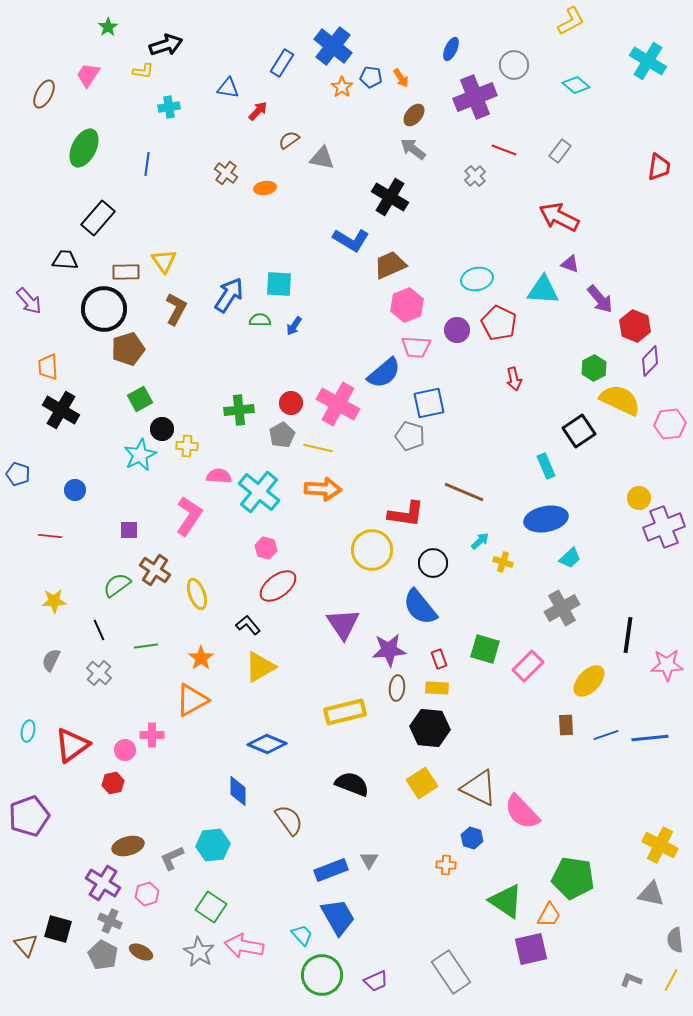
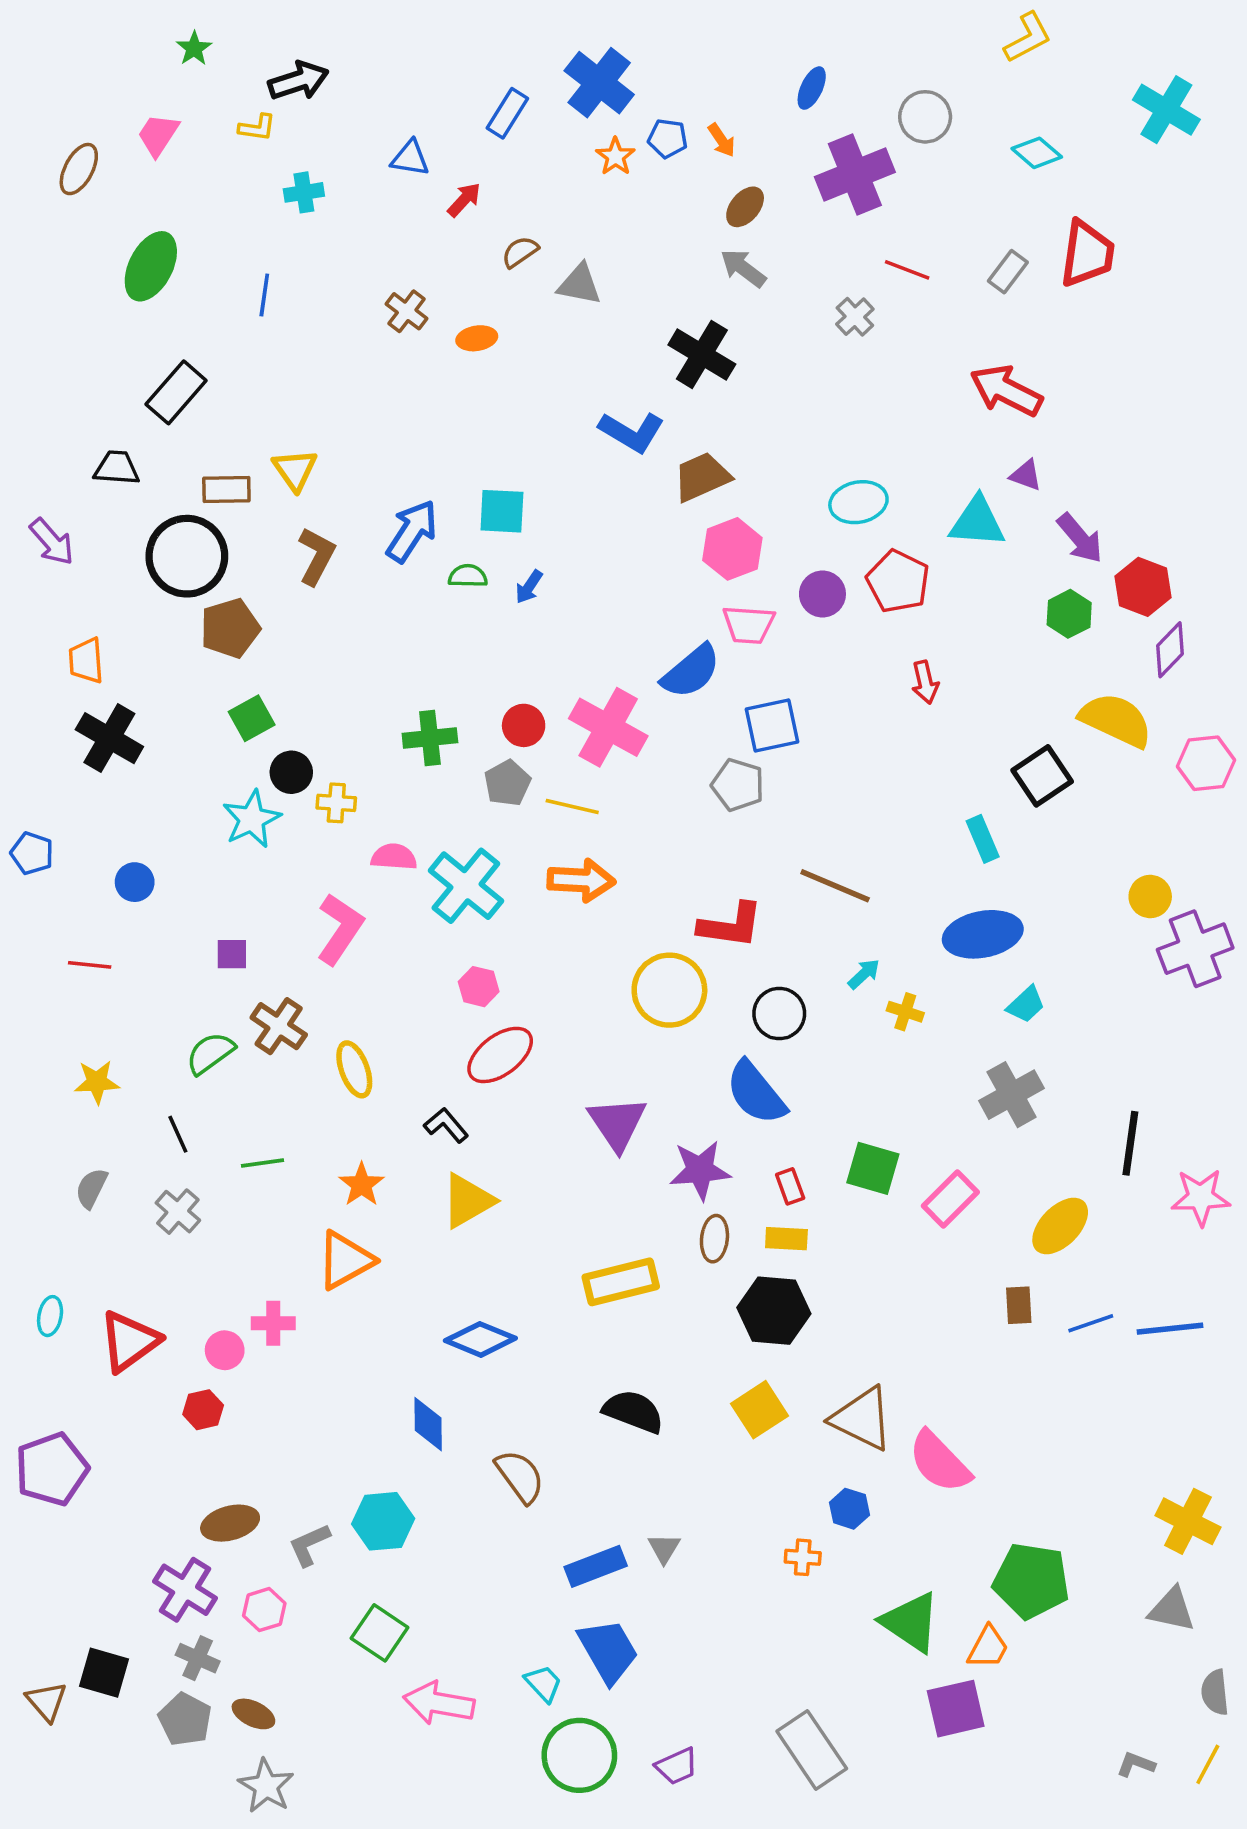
red trapezoid: (659, 167) -> (1087, 254), moved, size x1.4
green hexagon: (594, 368) -> (1069, 614), moved
gray star: (199, 952) -> (266, 1786), moved

